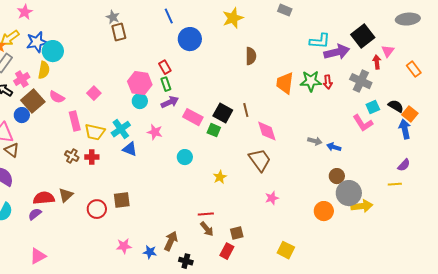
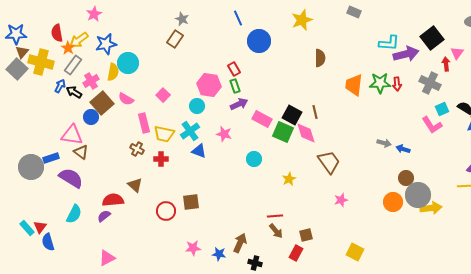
brown rectangle: (119, 32) -> (175, 39), moved, turned 48
cyan circle: (53, 51) -> (128, 63), moved
cyan circle: (140, 101) -> (197, 106), moved
green square: (214, 130) -> (283, 132), size x1.5
pink diamond: (267, 131) -> (306, 133), moved
brown cross: (72, 156) -> (137, 149), moved
brown triangle: (66, 195) -> (135, 185), moved, turned -35
orange circle: (324, 211) -> (393, 202), moved

